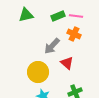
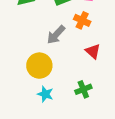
red triangle: (67, 63) -> (93, 51), moved

